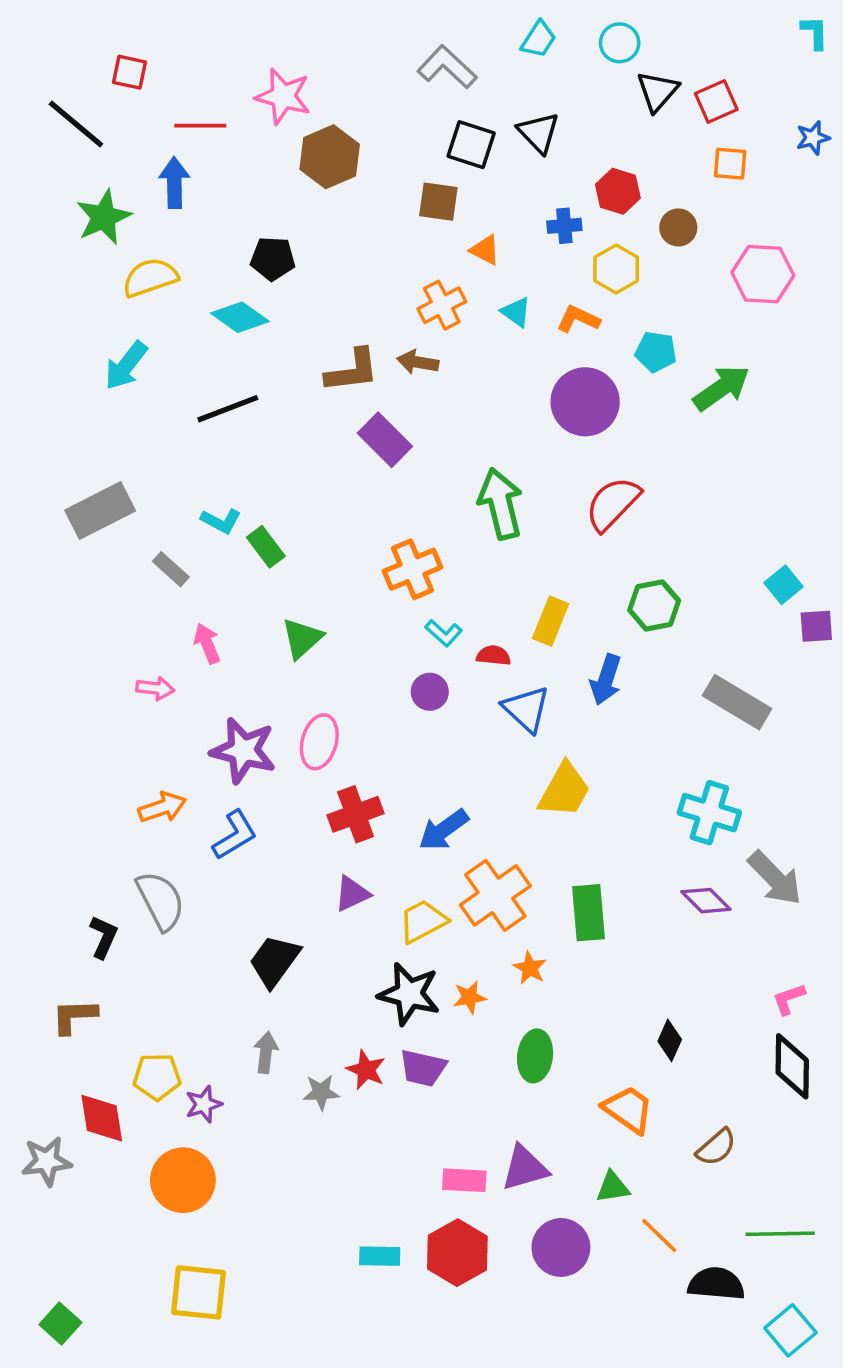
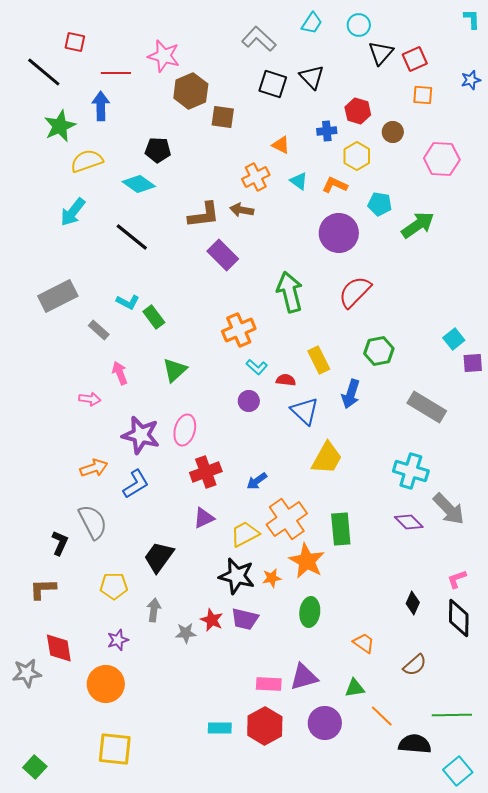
brown square: (438, 202) -> (223, 117), moved
black line: (228, 409) -> (132, 237), turned 60
yellow rectangle: (551, 621) -> (319, 360), turned -48
blue arrow: (444, 830) -> (257, 481), size x0.7
orange star: (530, 968) -> (307, 561), size x1.8
black diamond: (670, 1040) -> (413, 603), moved
yellow pentagon: (157, 1077) -> (114, 586), moved
orange trapezoid: (628, 1109) -> (364, 643), size x0.7

